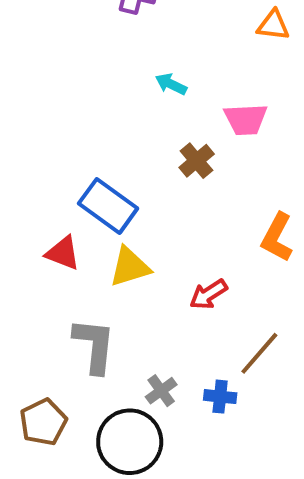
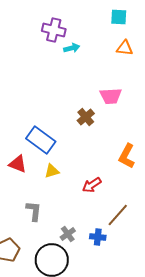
cyan arrow: (171, 84) -> (72, 48), moved, turned 140
yellow triangle: (130, 267) -> (52, 171), size x0.7
gray L-shape: (94, 345) -> (34, 211), size x0.7

